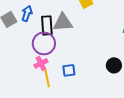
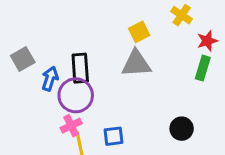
blue arrow: (27, 13) -> (50, 79), moved
gray triangle: (63, 22) -> (136, 64), moved

